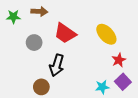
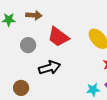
black arrow: (57, 65) -> (50, 68), turned -125
brown circle: (41, 87) -> (21, 88), moved

